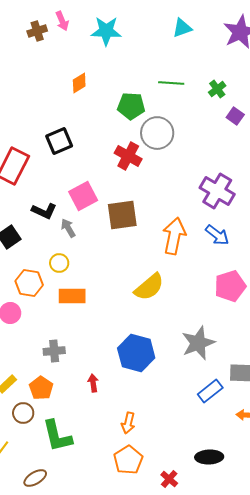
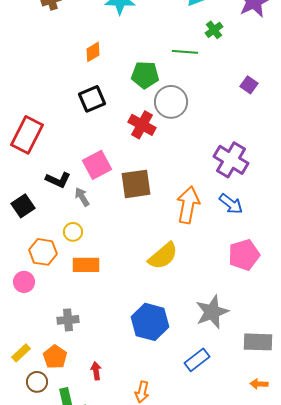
green cross: (217, 89) -> (214, 30), moved
black square: (59, 141) -> (92, 99), moved
red arrow: (93, 383) -> (96, 371), moved
blue rectangle: (210, 391) -> (197, 360), moved

